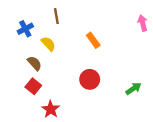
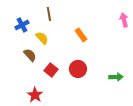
red square: (33, 86) -> (51, 70), moved
green arrow: (133, 89) -> (116, 77), turned 32
red star: (51, 109) -> (35, 95), moved

